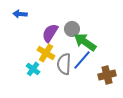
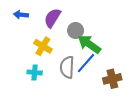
purple semicircle: (50, 33) -> (52, 18), moved
yellow cross: (46, 53) -> (43, 46), moved
cyan cross: (33, 69) -> (35, 72), turned -32

